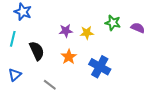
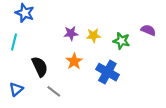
green star: (113, 23) -> (121, 41), moved
black semicircle: (37, 51) -> (40, 67), moved
blue triangle: (15, 75) -> (16, 89), moved

